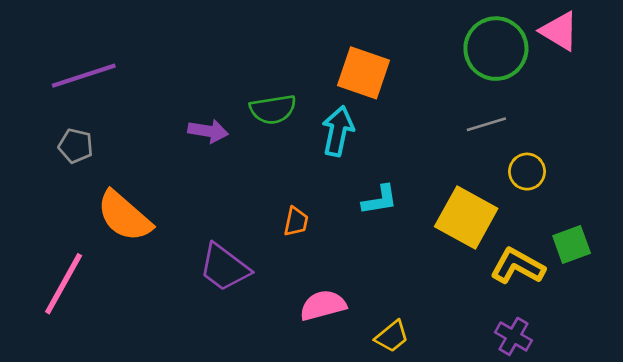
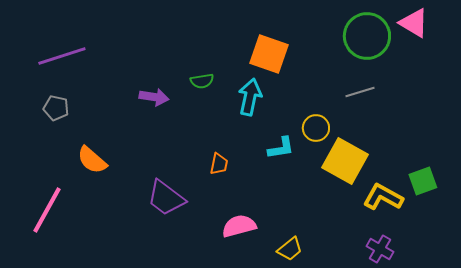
green semicircle: (273, 109) -> (202, 81), size x0.7
yellow circle: (527, 172) -> (316, 128), moved
orange semicircle: (124, 216) -> (92, 160), size x0.7

